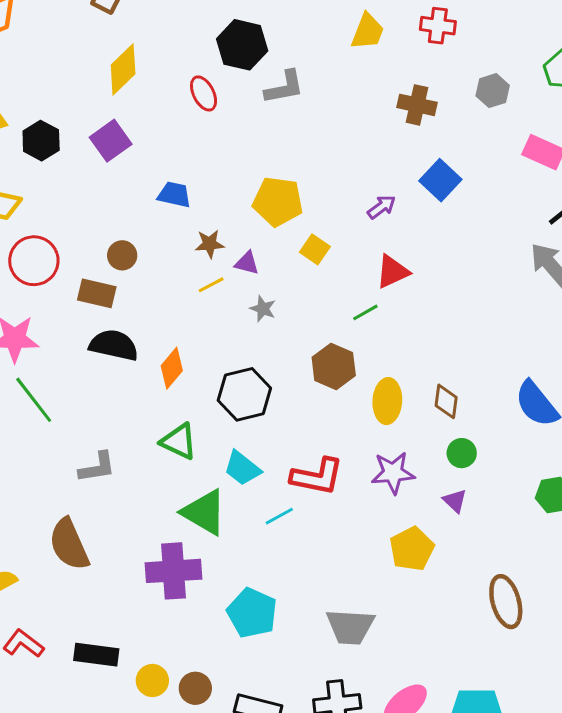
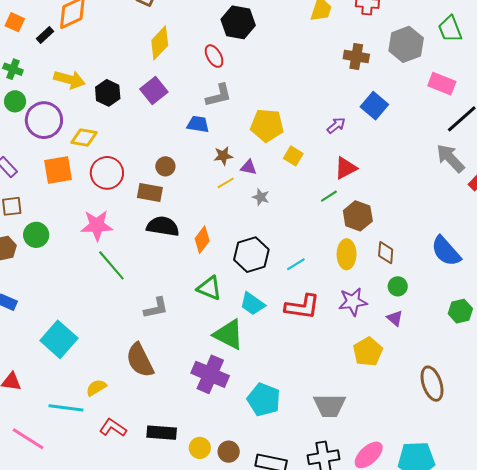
gray L-shape: (284, 87) -> (219, 95), moved
gray hexagon: (493, 91) -> (406, 44), size x1.6
brown hexagon: (334, 366) -> (358, 216), moved
cyan line: (279, 516) -> (296, 264), moved
purple cross: (174, 571) -> (210, 374), turned 30

